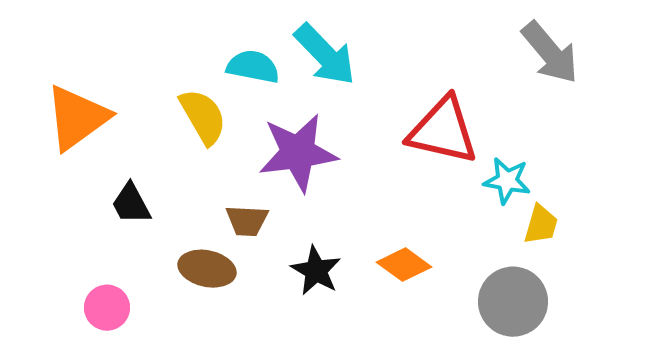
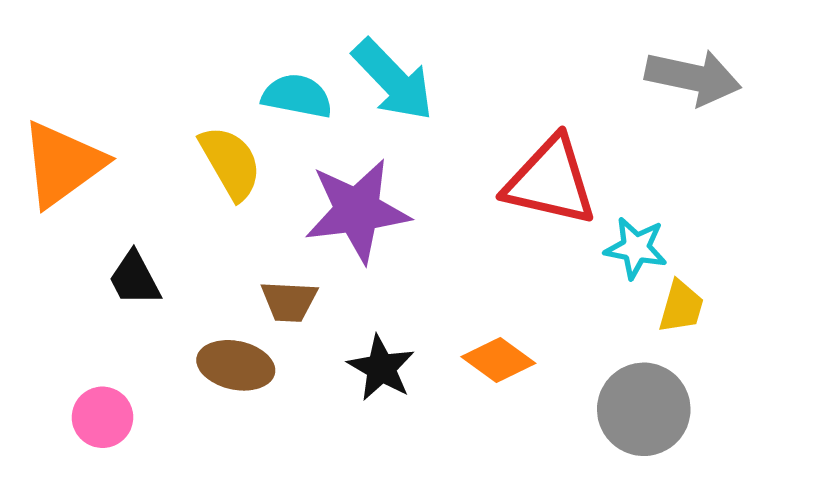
gray arrow: (550, 53) -> (693, 77), turned -38

